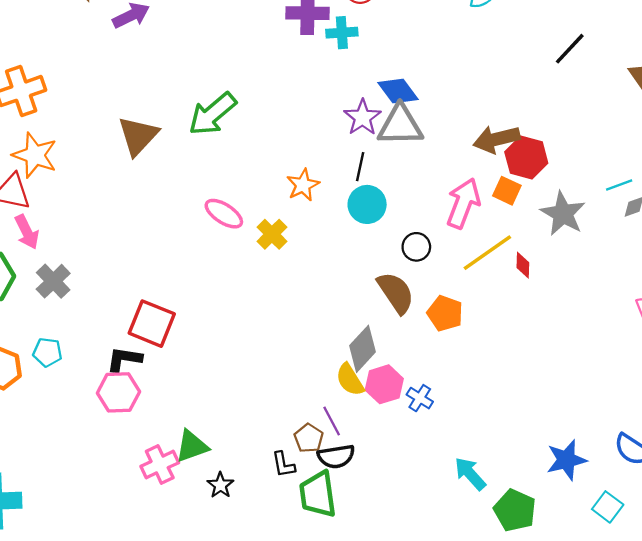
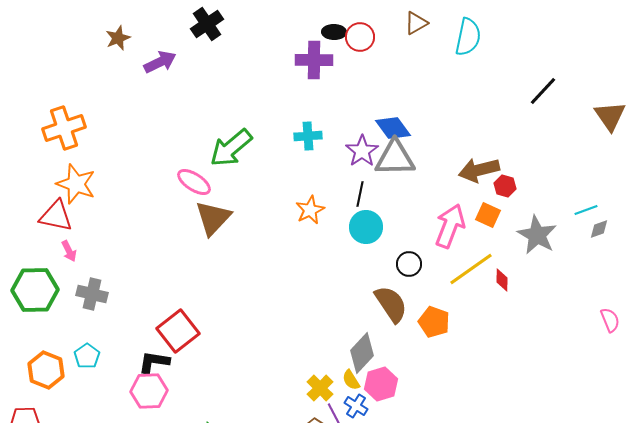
cyan cross: (342, 33) -> (308, 136), moved
brown triangle: (138, 136) -> (213, 218), moved
red hexagon: (526, 157) -> (505, 186), size x0.6
pink ellipse: (224, 214) -> (194, 182), moved
pink arrow: (27, 232) -> (69, 251), size x0.7
yellow cross: (272, 234) -> (320, 388), moved
gray cross: (53, 281) -> (92, 294), turned -32
red square: (152, 324) -> (178, 331), turned 30
cyan pentagon: (47, 352) -> (87, 356), turned 30
yellow semicircle: (350, 380) -> (351, 380), size x0.7
blue cross: (420, 398) -> (356, 406), moved

